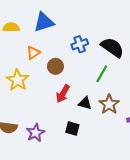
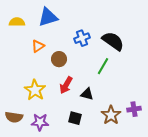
yellow star: (18, 80) -> (35, 90), moved
brown star: (109, 104) -> (111, 115), moved
purple star: (35, 133) -> (40, 122), turned 30

